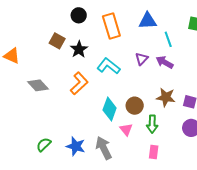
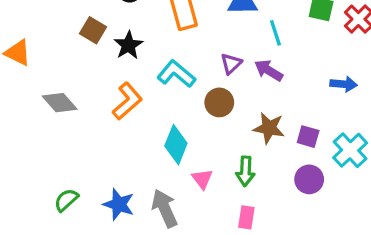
brown circle: (135, 106) -> (219, 102), moved

